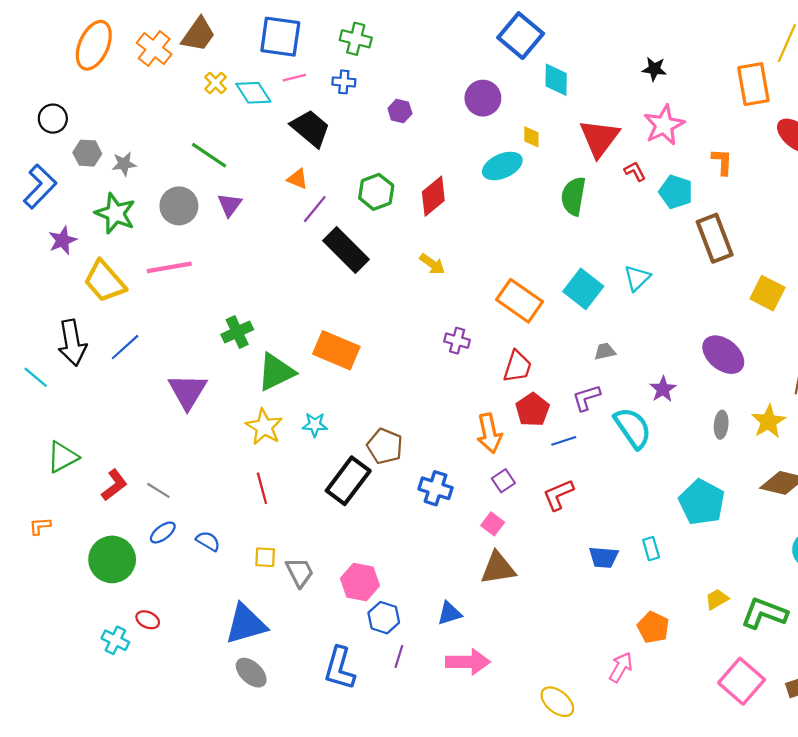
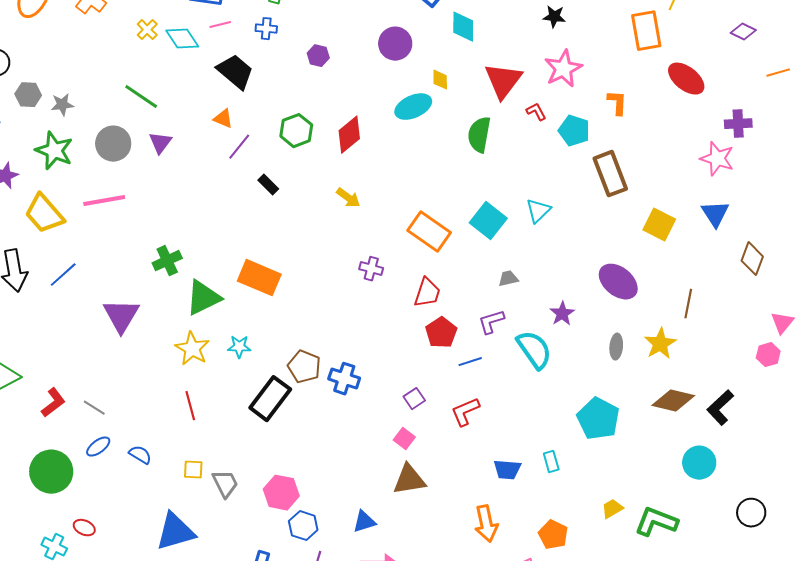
black rectangle: (346, 250) -> (268, 185), size x0.5
orange arrow: (489, 433) -> (486, 524), moved
blue cross: (435, 488) -> (344, 379), moved

